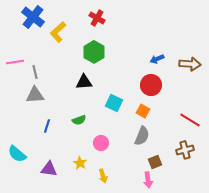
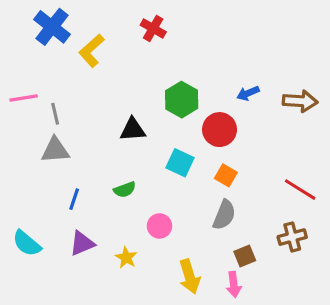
green hexagon: (94, 52) -> (182, 100), moved
red circle: (151, 85) -> (220, 130), moved
purple triangle: (49, 169) -> (82, 243), moved, turned -30
yellow arrow: (103, 176) -> (189, 277), moved, size x1.5

